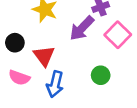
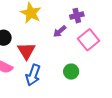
purple arrow: (82, 28) -> (60, 31), size x0.6

